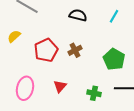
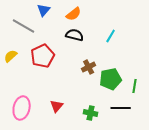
red pentagon: (46, 50) -> (43, 56), moved
brown cross: (75, 50) -> (89, 67), moved
green pentagon: (114, 59) -> (111, 79), turned 30

